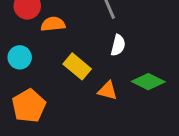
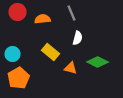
orange semicircle: (53, 24) -> (43, 19), moved
cyan circle: (20, 57) -> (13, 54), moved

